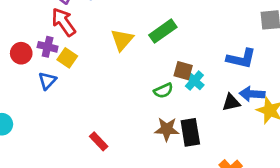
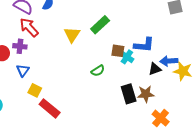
yellow square: (67, 58) -> (35, 90), moved
blue L-shape: (241, 59) -> (144, 45), moved
green semicircle: (163, 91) -> (98, 71), moved
brown star: (167, 129) -> (146, 94), moved
red rectangle: (99, 141) -> (50, 108), moved, size x1.5

